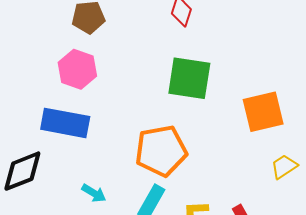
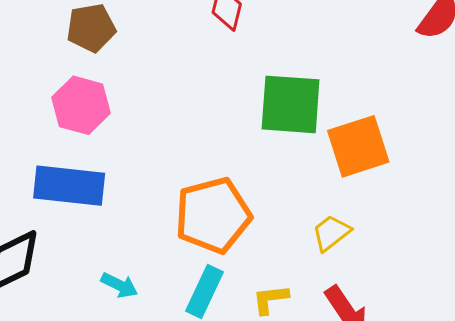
green square: (189, 78) -> (291, 104), moved
yellow trapezoid: (284, 167) -> (331, 233), moved

